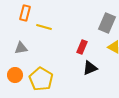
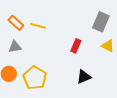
orange rectangle: (25, 13) -> (16, 23), moved, turned -63
black triangle: (90, 68) -> (84, 77), moved

